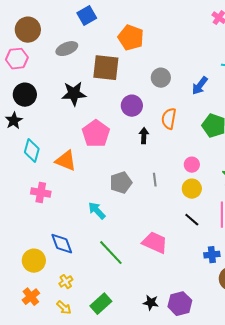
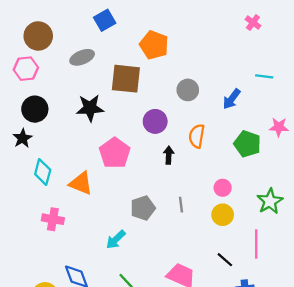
cyan arrow: (97, 211) -> (116, 239), turned -90
black line: (192, 220) -> (225, 260), moved

